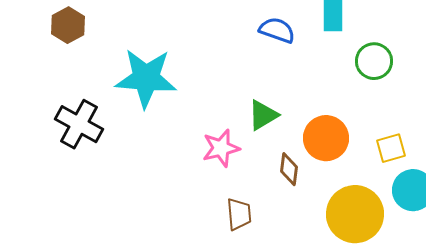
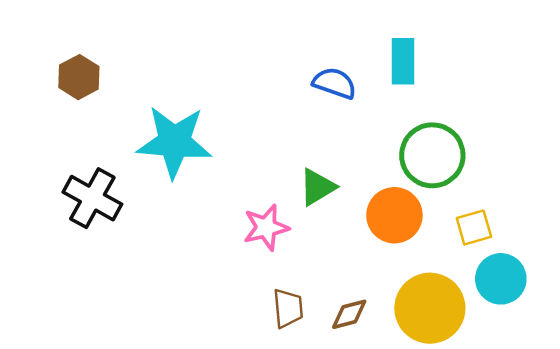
green circle: (374, 61) -> (432, 155), moved, size x1.4
brown diamond: (289, 169) -> (349, 314), moved, turned 68

